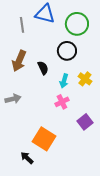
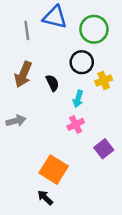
yellow cross: (85, 79) -> (104, 81), moved, turned 32
black arrow: (27, 158) -> (45, 198), moved

